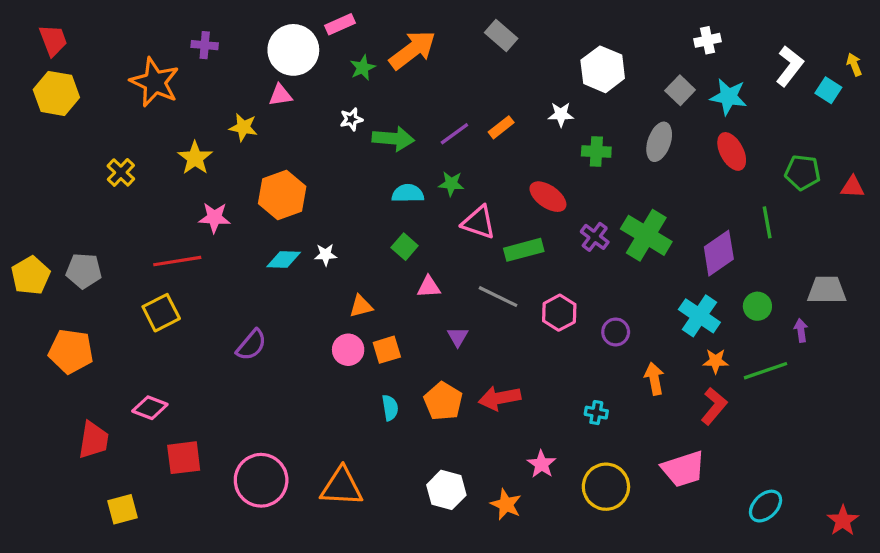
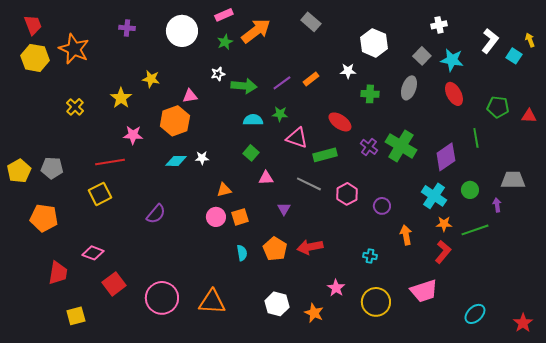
pink rectangle: (340, 24) -> (224, 15), moved
orange star: (155, 82) -> (74, 49), moved
pink triangle: (280, 95) -> (190, 96), moved
red square: (184, 458) -> (114, 284), turned -30

